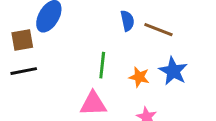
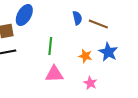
green line: (102, 65) -> (50, 46), moved

